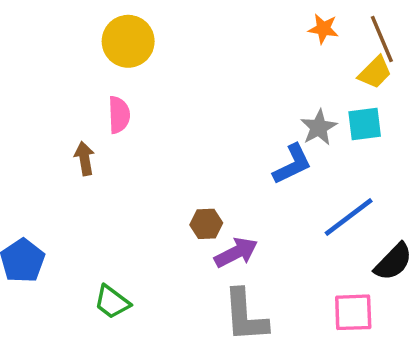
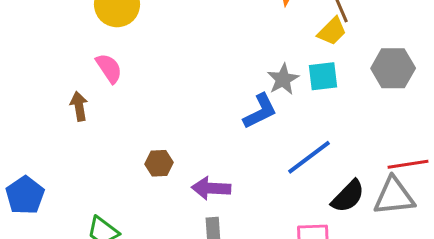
pink semicircle: (119, 115) -> (109, 68), turned -32
brown hexagon: (206, 224) -> (159, 163), moved
purple arrow: (236, 253) -> (211, 188), turned -150

